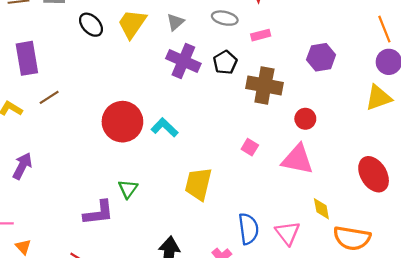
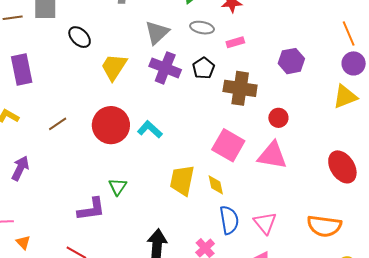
gray triangle: (175, 22) -> (157, 33), size x1.5
yellow trapezoid: (132, 24) -> (114, 67), moved
brown line: (49, 97) -> (58, 124), moved
pink square: (250, 147) -> (228, 145), size x2.0
yellow diamond: (321, 209) -> (216, 185), moved

